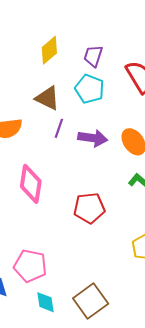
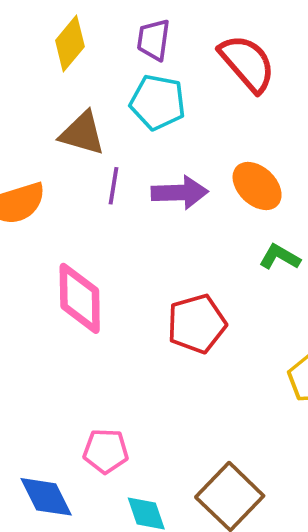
pink pentagon: (30, 266) -> (106, 451), size x0.7

